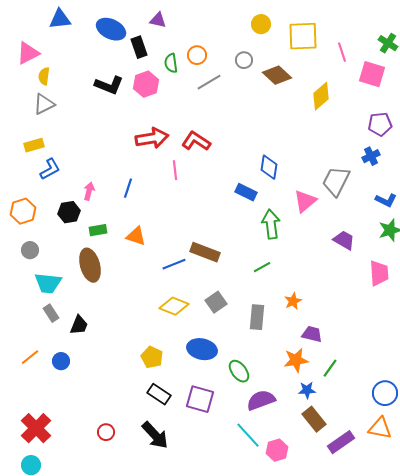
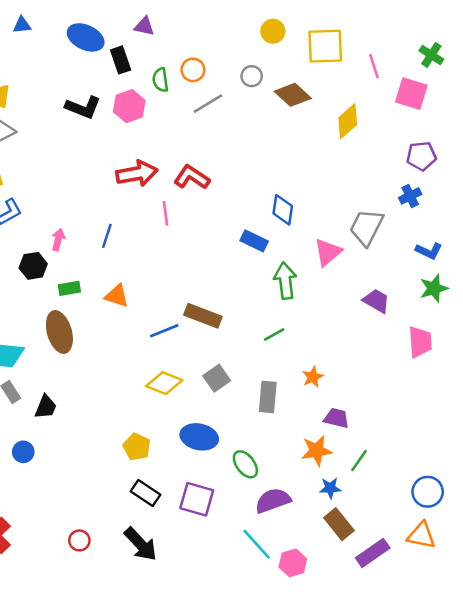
blue triangle: (60, 19) -> (22, 25), size x0.7

